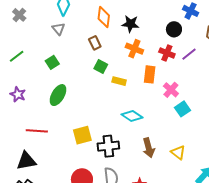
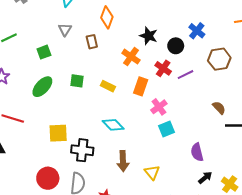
black star: (130, 24) -> (149, 36), moved
gray triangle: (59, 29) -> (65, 30), moved
green square: (101, 66) -> (77, 81), moved, turned -32

